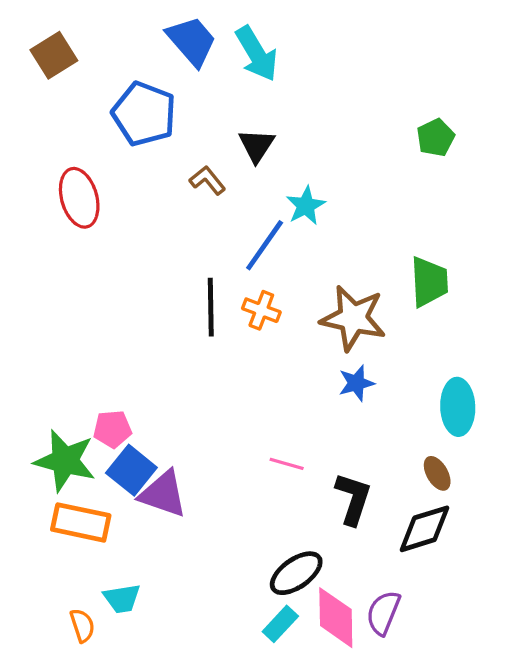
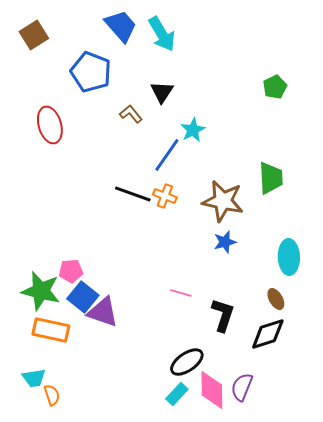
black line: (211, 307) -> (133, 194), turned -69
cyan trapezoid: (122, 599) -> (34, 378), moved

